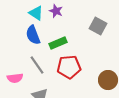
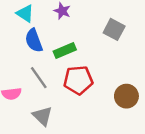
cyan triangle: (36, 13) -> (25, 13), moved

